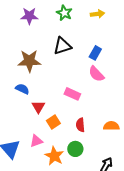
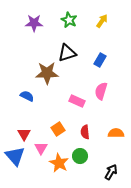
yellow arrow: (97, 14) -> (102, 21), turned -48
brown star: (29, 61) -> (47, 73), moved
pink semicircle: (96, 74) -> (101, 91), moved, turned 60
red triangle: (38, 107) -> (24, 134), moved
pink triangle: (36, 141) -> (41, 148), turned -40

